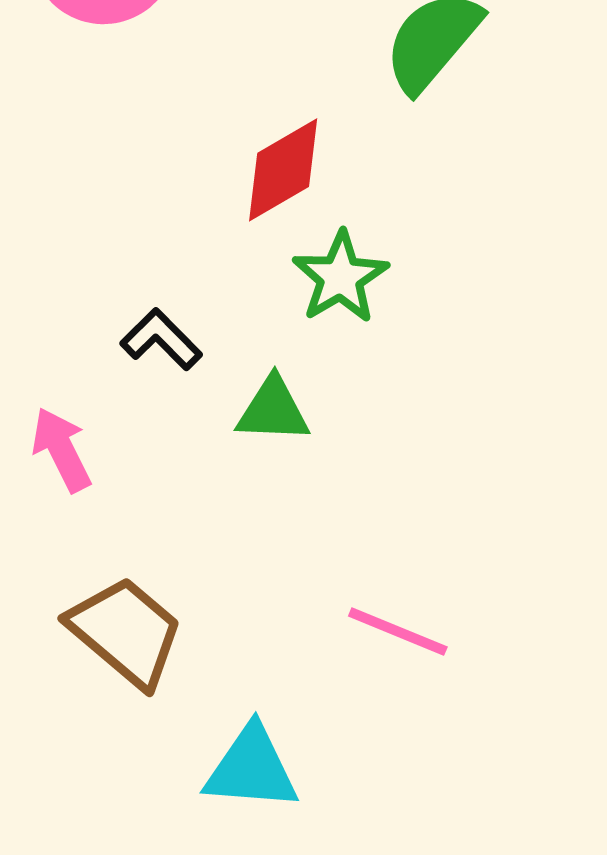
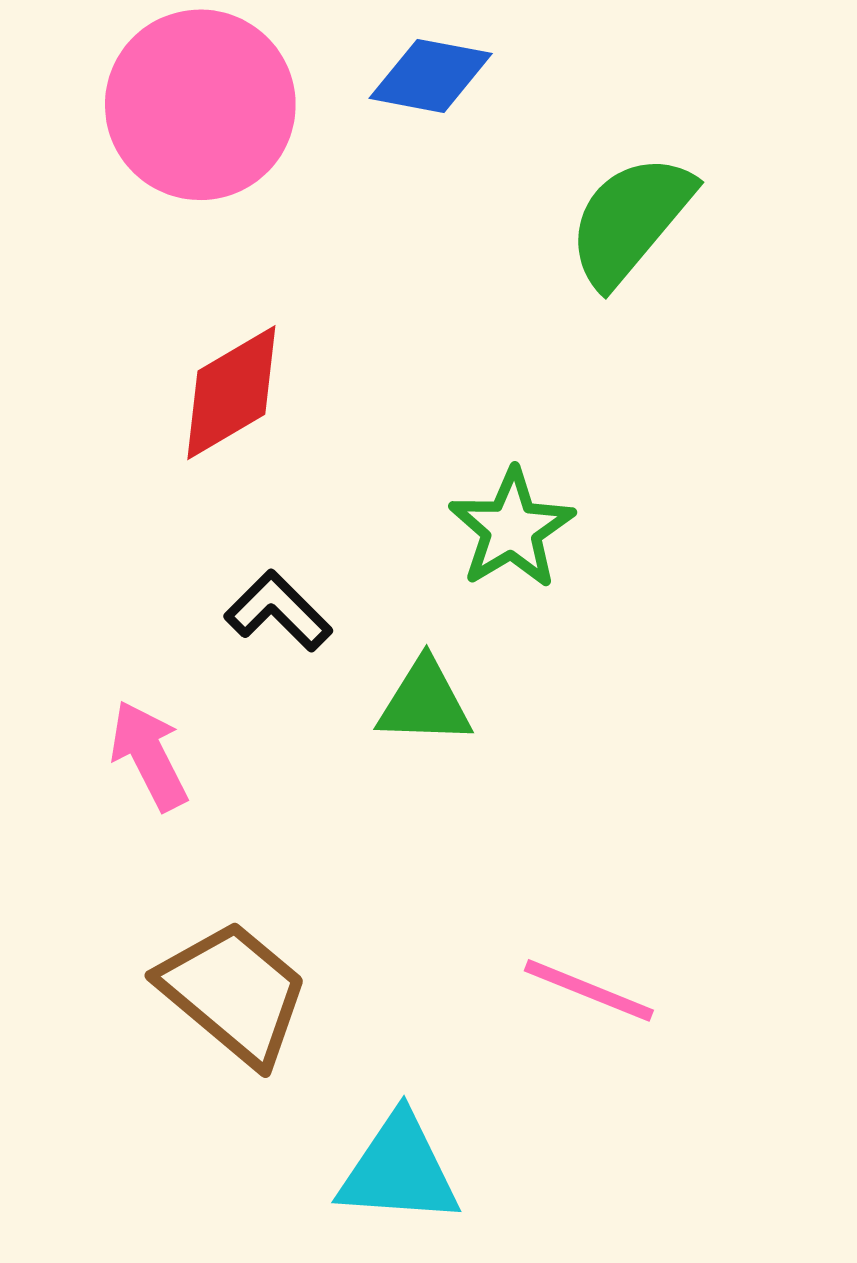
red diamond: (283, 170) -> (231, 393), moved

